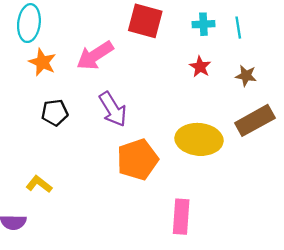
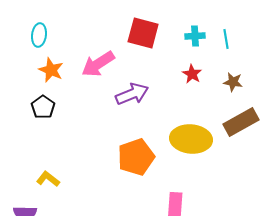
cyan ellipse: (29, 23) -> (39, 35), size x0.7
purple arrow: (113, 109) -> (132, 94), moved, turned -80
black pentagon: (55, 113) -> (43, 107), moved, turned -30

